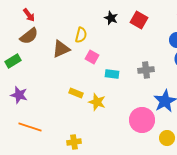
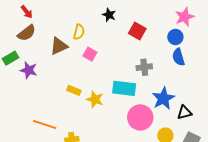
red square: (139, 20) -> (137, 31), moved
cyan rectangle: (112, 74) -> (124, 88), moved, size x1.6
purple star: (19, 95) -> (29, 70), moved
orange line: (30, 127) -> (45, 124), moved

